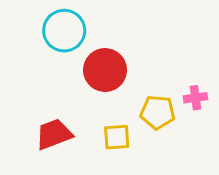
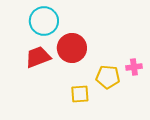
red trapezoid: (54, 134) -> (38, 57), moved

